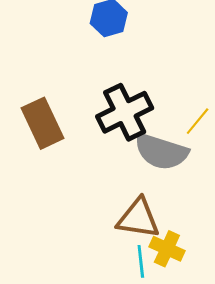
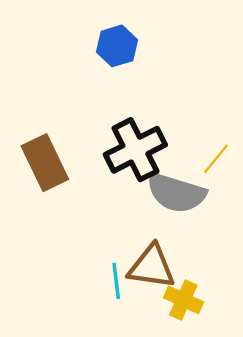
cyan line: (141, 261) -> (116, 281), moved

